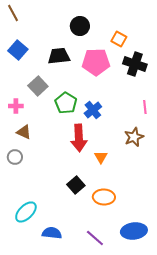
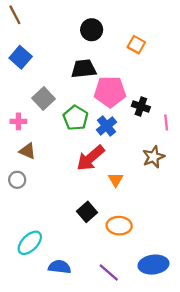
black trapezoid: (59, 56) -> (84, 69), moved
pink pentagon: (96, 62) -> (110, 92), moved
black cross: (135, 64) -> (141, 106), moved, size x0.7
red arrow: (79, 138) -> (90, 158), turned 52

